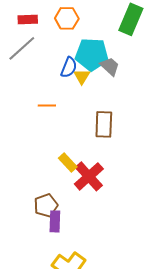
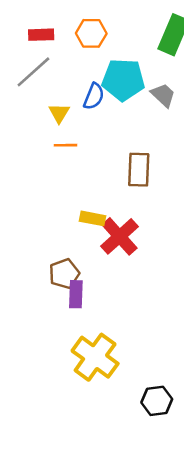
gray trapezoid: (110, 66) -> (163, 95), moved
yellow triangle: (82, 76) -> (59, 113), moved
yellow rectangle: (68, 162) -> (93, 218), turned -36

